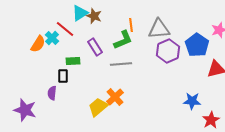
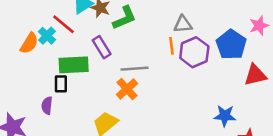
orange line: (131, 25) -> (171, 46), moved
gray triangle: (159, 29) -> (183, 24), size x0.7
green L-shape: (123, 40) -> (124, 18), moved
green rectangle: (73, 61) -> (74, 65), size x1.6
orange cross: (115, 97) -> (127, 89), moved

